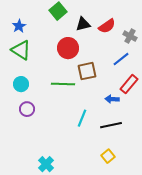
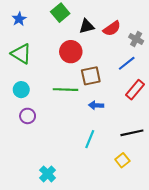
blue star: (19, 26) -> (19, 19), moved
blue arrow: (112, 99) -> (96, 105), moved
cyan line: (82, 118) -> (90, 139), moved
black line: (111, 125) -> (132, 133), moved
yellow square: (108, 156) -> (122, 160), moved

